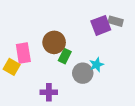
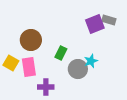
brown circle: (54, 42) -> (31, 40), moved
pink rectangle: (23, 53) -> (29, 67), moved

